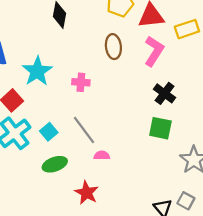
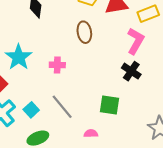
pink L-shape: (154, 51) -> (135, 41), moved
green square: (160, 128) -> (109, 105), moved
pink semicircle: (102, 155) -> (91, 133), moved

